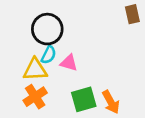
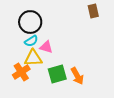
cyan semicircle: (49, 55) -> (31, 41), turned 32
yellow triangle: (35, 70) -> (33, 58), moved

